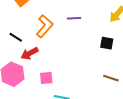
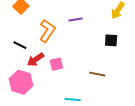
pink square: (46, 78) -> (56, 64), moved
brown line: (111, 78) -> (97, 74), moved

